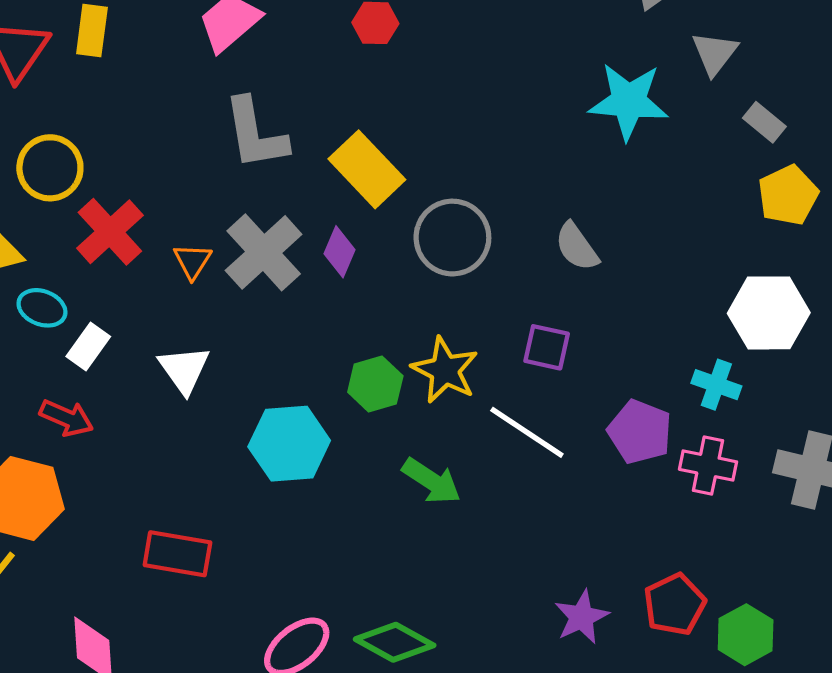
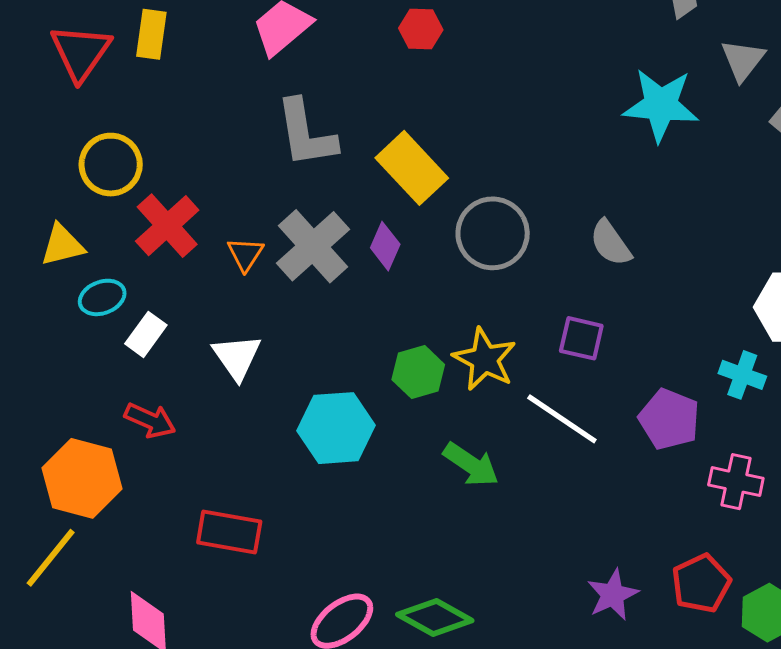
cyan ellipse: (42, 308) -> (102, 297), turned -42
red arrow: (66, 418) -> (150, 420), moved
pink cross: (708, 466) -> (736, 482), moved

